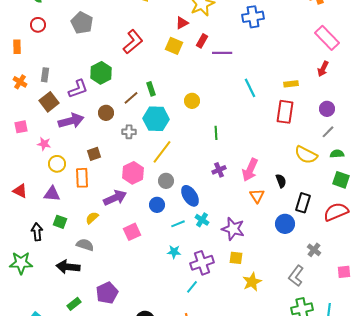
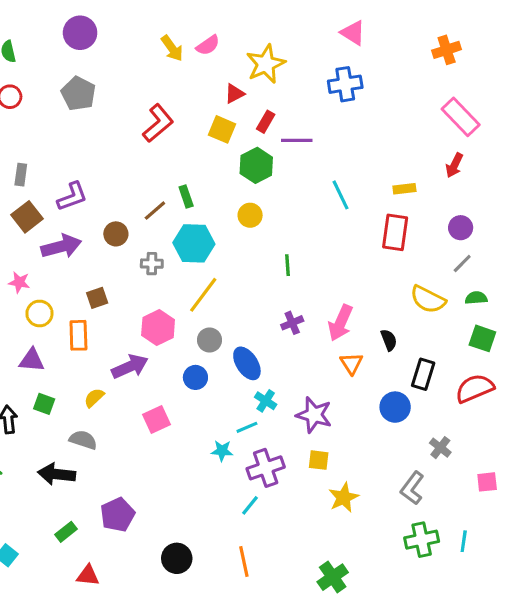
green hexagon: (101, 73) -> (256, 165), moved
cyan line: (178, 224) -> (247, 427), moved

